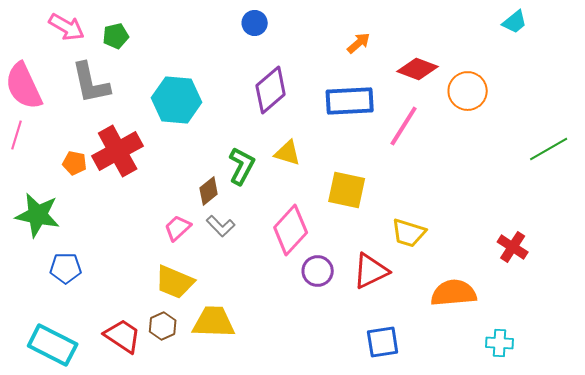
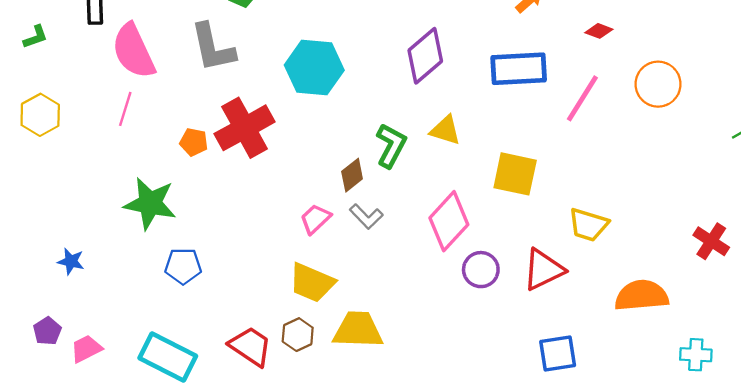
red diamond: (418, 69) -> (599, 31), size x0.6
orange circle: (468, 91) -> (658, 84), moved

